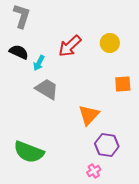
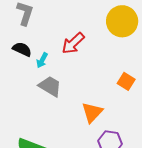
yellow circle: (110, 43) -> (122, 21), moved, size x1.6
orange square: (123, 84) -> (126, 81), turned 36

